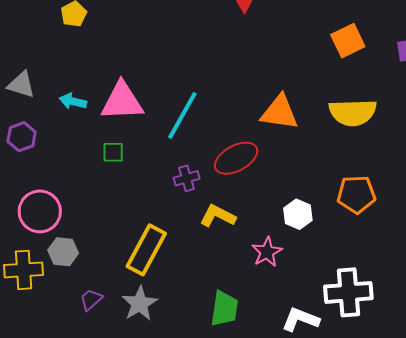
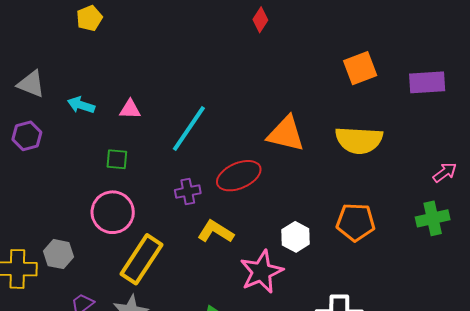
pink triangle: (122, 101) -> (130, 109), size x0.5
pink circle: (40, 211) -> (113, 212), moved
pink star: (267, 252) -> (261, 272), size x1.4

